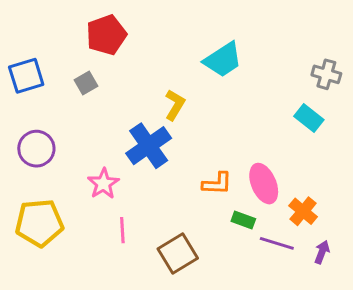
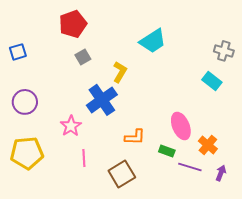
blue square: (26, 76) -> (18, 52), size x0.7
gray square: (86, 83) -> (83, 57), moved
orange L-shape: (217, 184) -> (135, 137), moved

